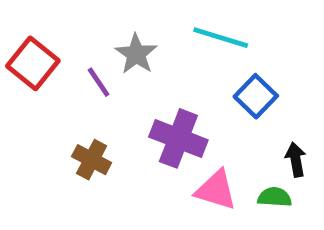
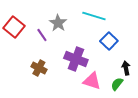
green semicircle: (275, 197) -> (117, 84), turned -56

